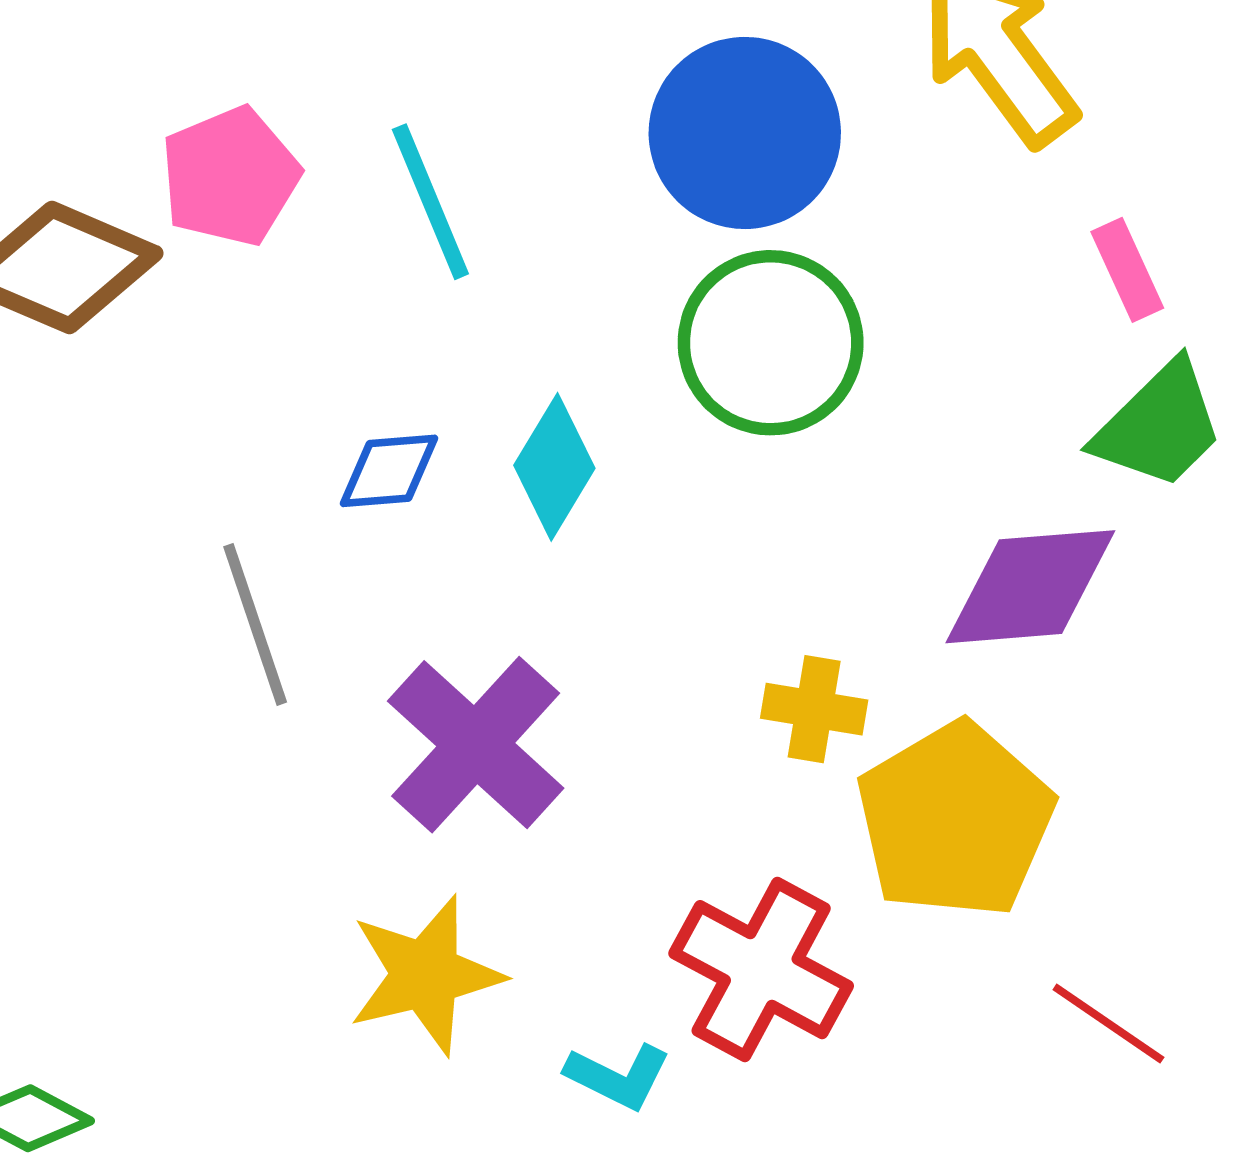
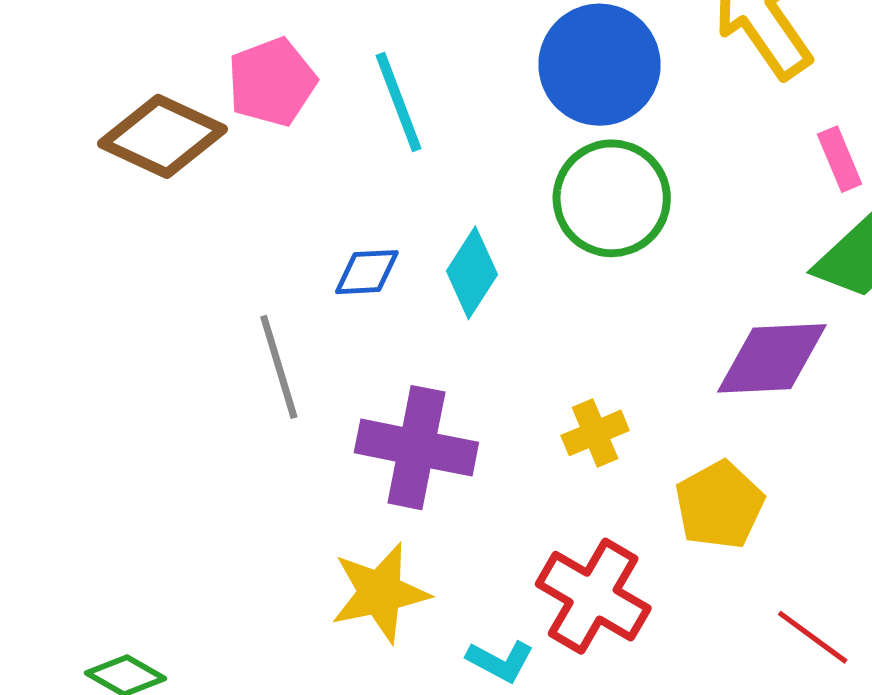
yellow cross: (814, 709) -> (595, 433), moved, turned -34
purple cross: (476, 745) -> (416, 448), turned -33
yellow pentagon: (955, 820) -> (719, 505), size x0.7

